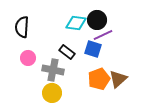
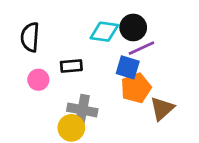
black rectangle: (67, 52) -> (71, 66), moved, turned -42
gray cross: (53, 70) -> (82, 110), moved
orange pentagon: (99, 79) -> (136, 88), moved

